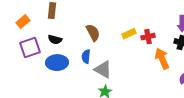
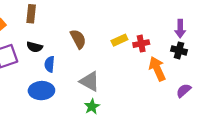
blue semicircle: (86, 57) -> (50, 64), moved
blue ellipse: (57, 63) -> (41, 91), moved

